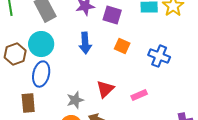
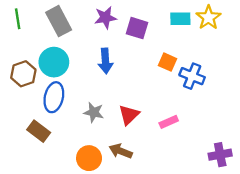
orange square: (122, 46) -> (167, 62), moved
gray star: (75, 100) -> (94, 112), moved, turned 30
brown rectangle: (28, 103) -> (39, 131), turned -48

